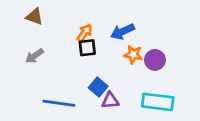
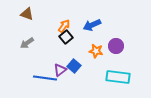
black square: (87, 48) -> (66, 37), turned -32
orange star: (133, 55) -> (96, 51), moved
purple triangle: (110, 101) -> (60, 70), moved, turned -32

